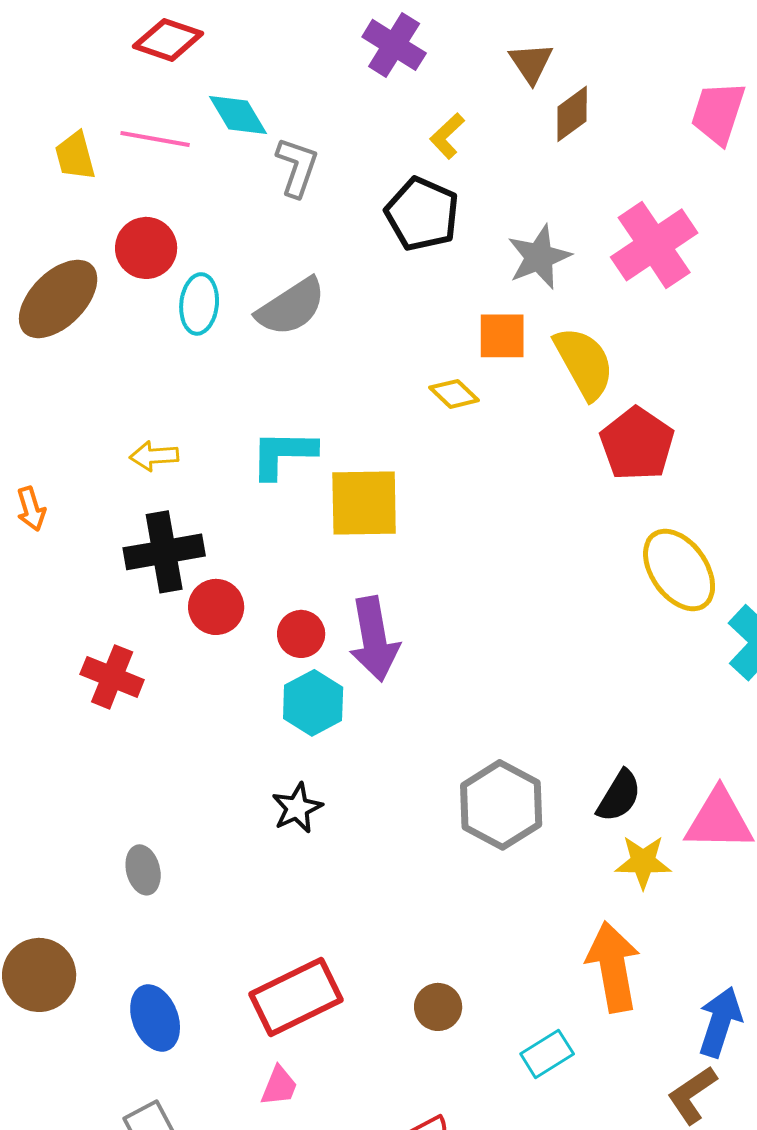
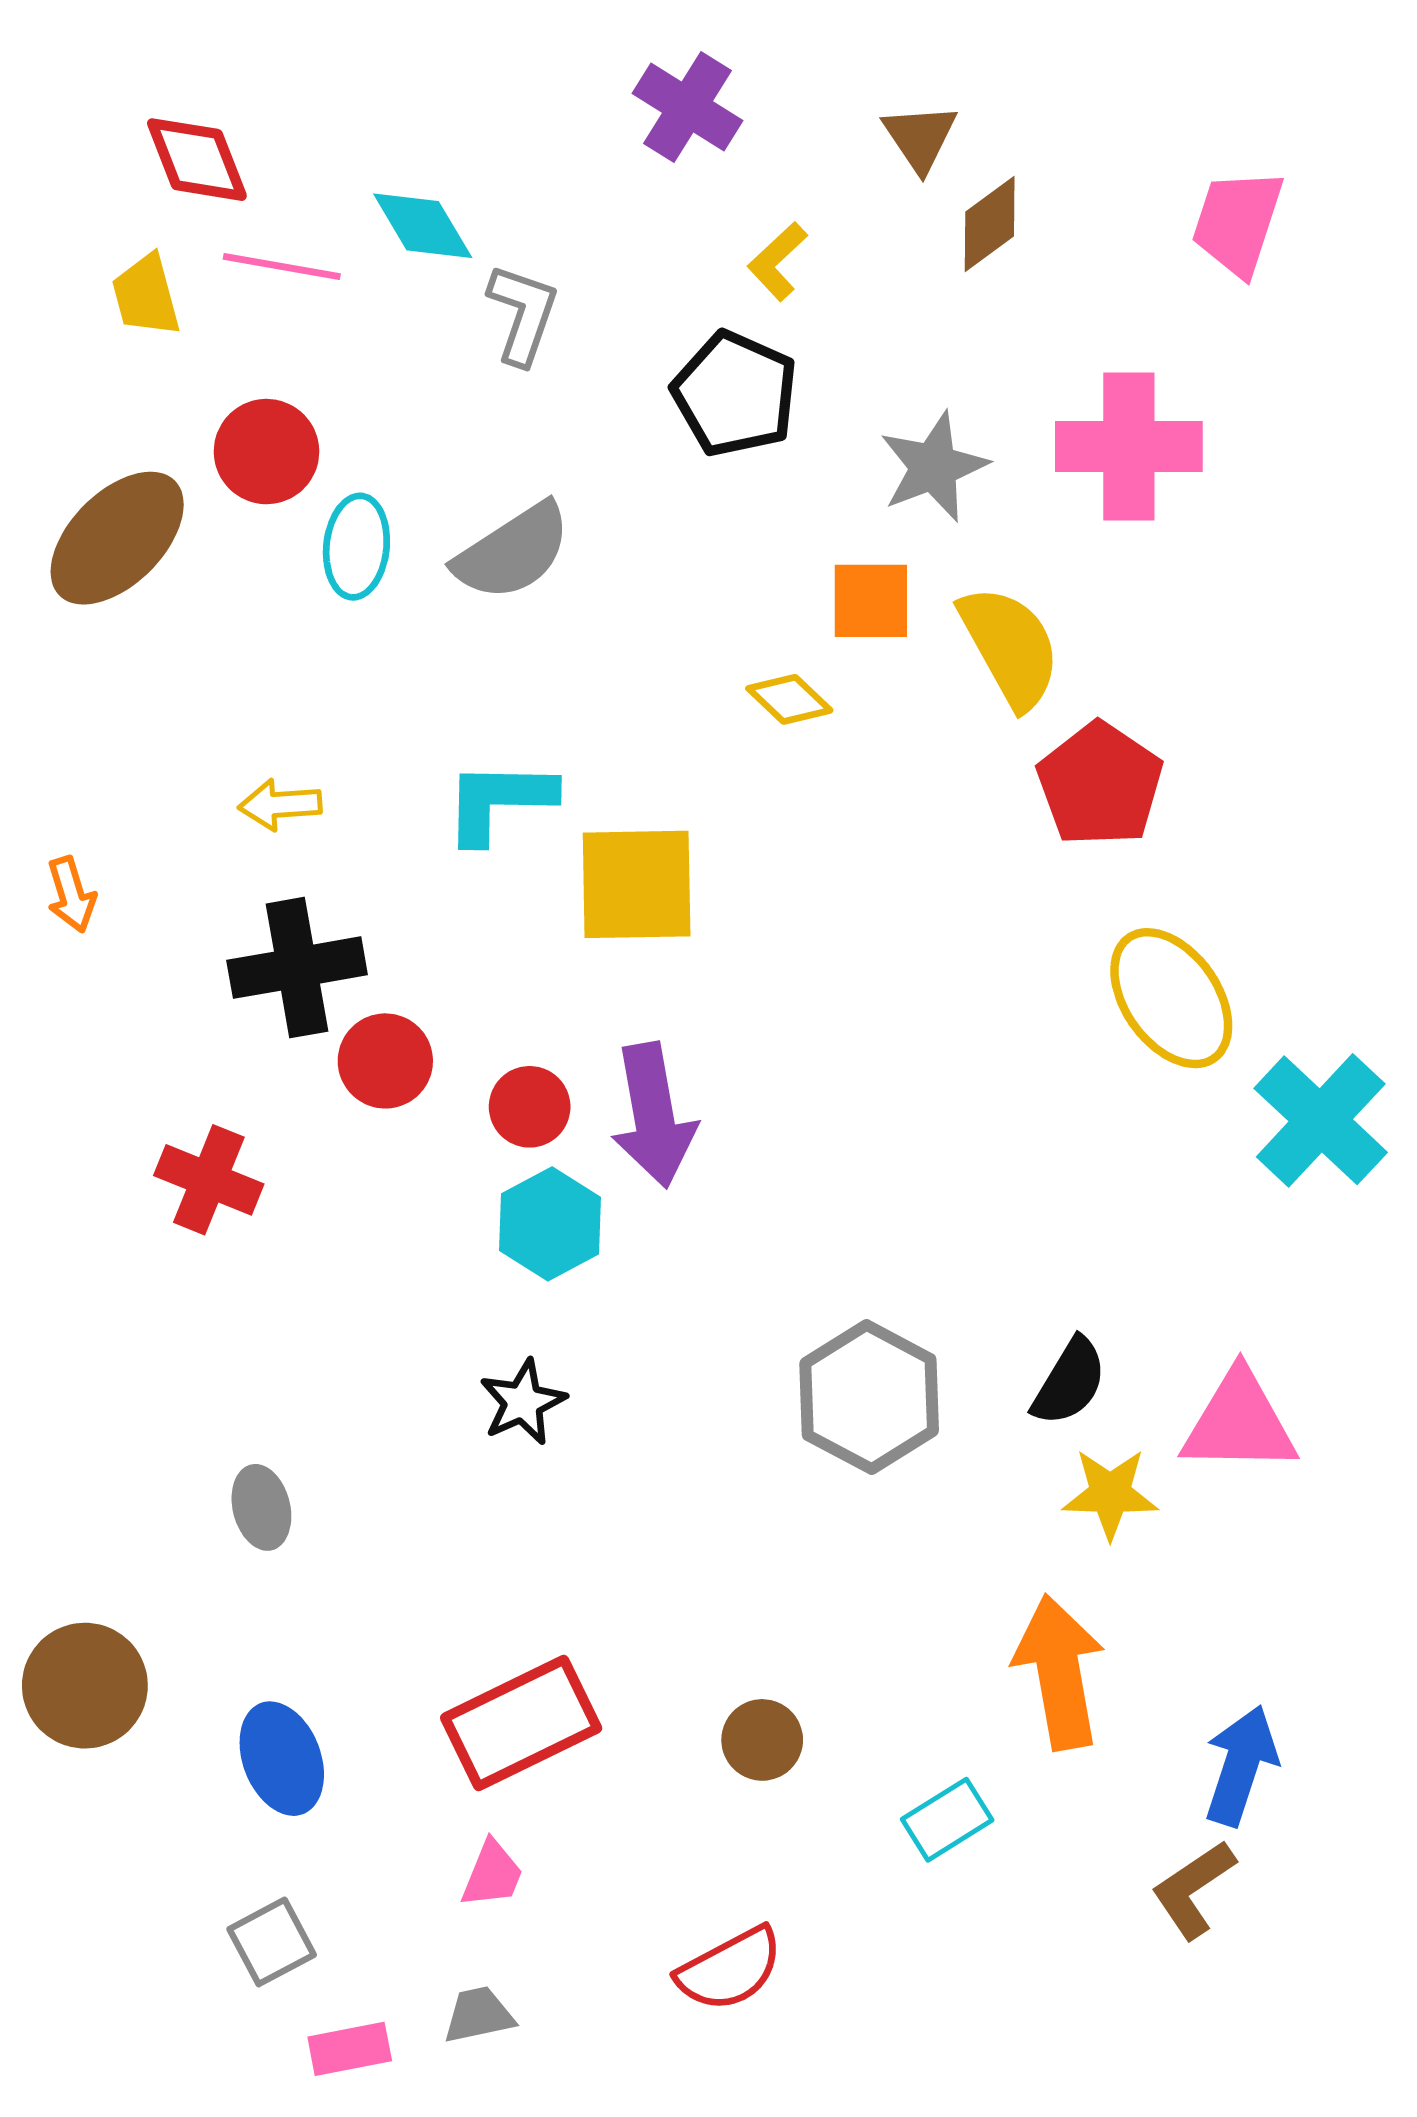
red diamond: (168, 40) -> (197, 160), moved, turned 50
pink cross: (654, 245) -> (1129, 446), turned 34

